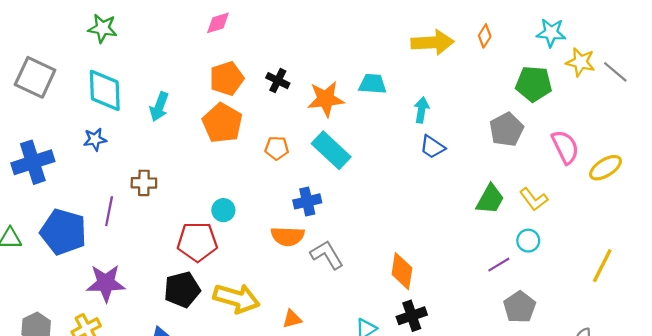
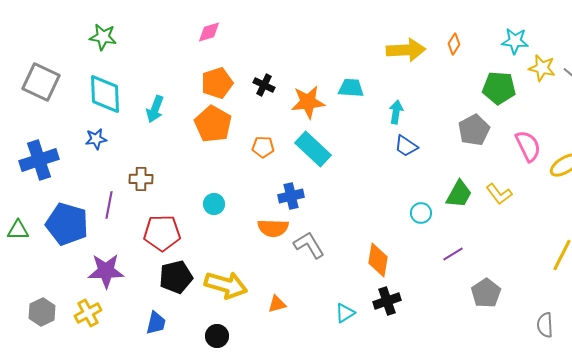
cyan circle: (528, 241) -> (421, 213), moved
red pentagon: (197, 242) -> (162, 233), moved
purple line: (499, 265) -> (453, 254), moved

